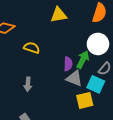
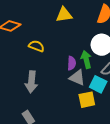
green arrow: (83, 60) -> (86, 59), turned -42
gray arrow: (28, 84) -> (31, 82), size x1.5

